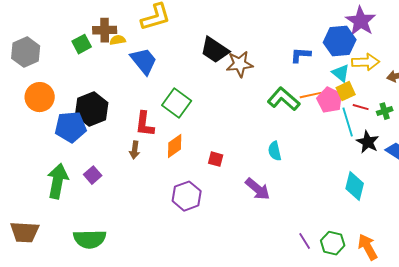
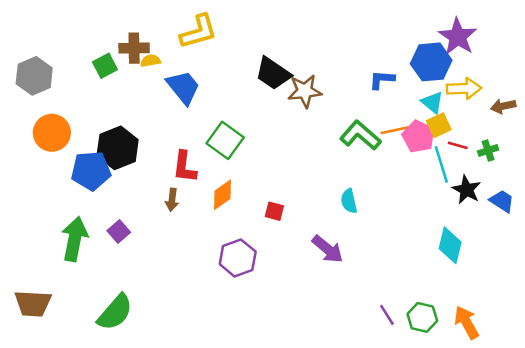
green semicircle: (90, 239) -> (115, 312), turned -48

